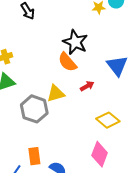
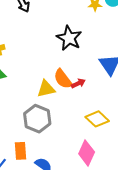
orange semicircle: (67, 62) -> (63, 79), moved
gray hexagon: (34, 109) -> (37, 119), moved

